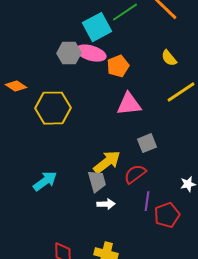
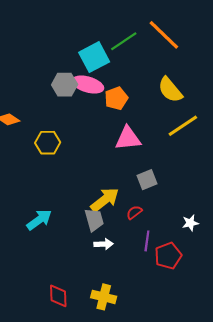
yellow semicircle: (169, 58) -> (170, 90), size x1.5
yellow hexagon: (53, 108) -> (48, 143), size x0.7
red semicircle: (135, 174) -> (134, 212), size x0.7

